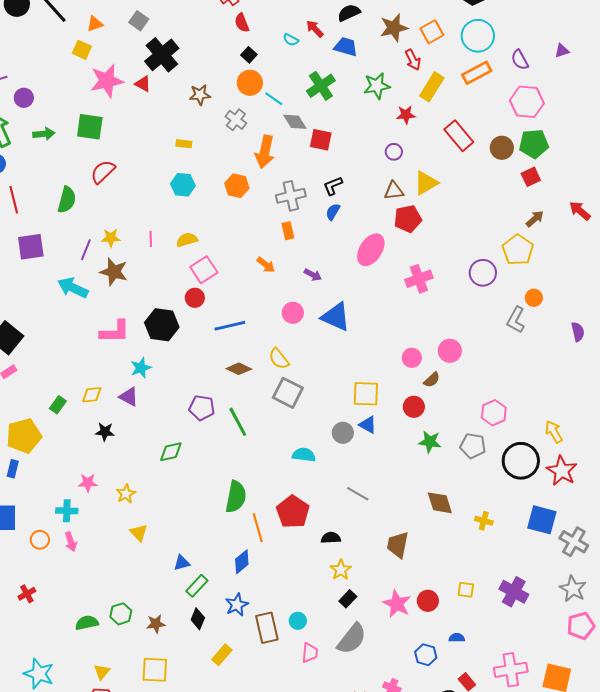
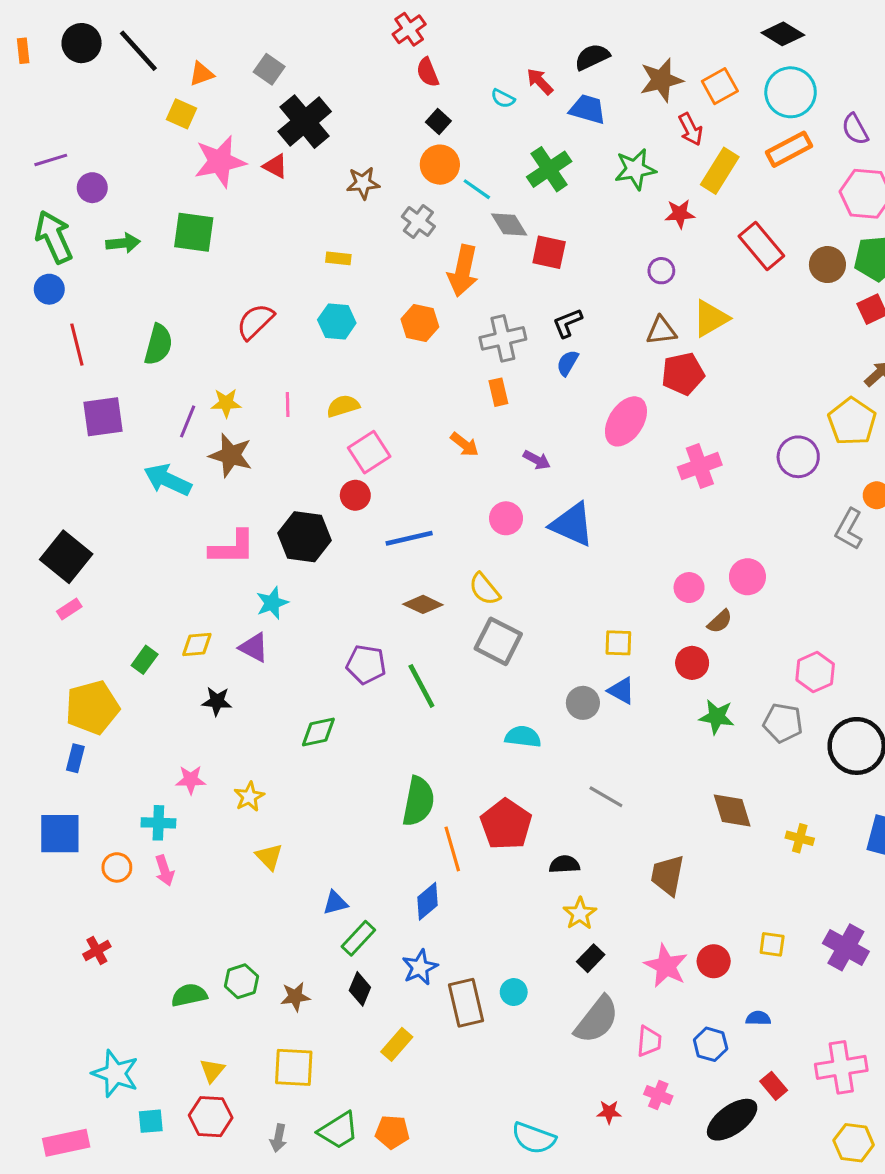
red semicircle: (103, 172) -> (255, 321), moved
yellow square: (366, 394) -> (618, 643), size x0.7
pink trapezoid: (310, 653) -> (649, 1041), moved

